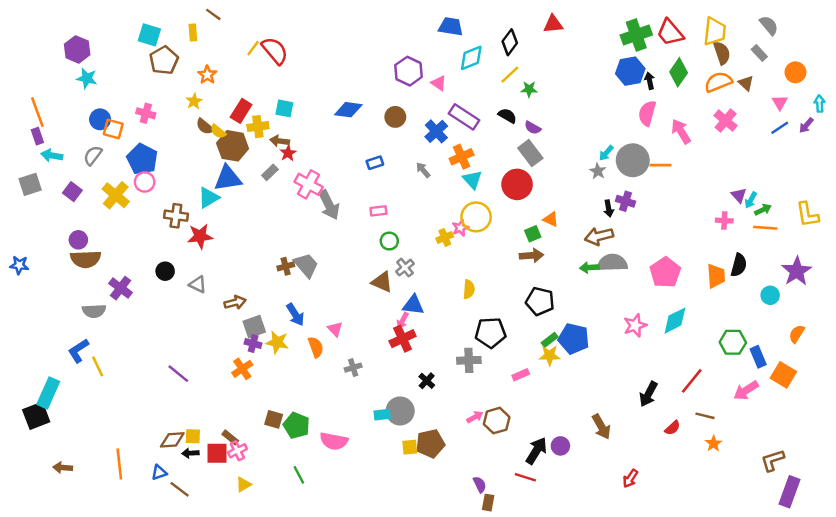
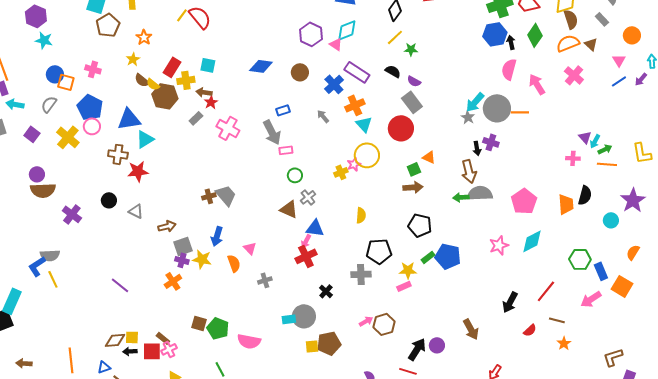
cyan diamond: (471, 58) -> (347, 30), moved
cyan arrow: (606, 153) -> (475, 102), size x1.5
blue triangle: (228, 178) -> (129, 119), moved
gray arrow: (329, 205) -> (272, 132), moved
brown arrow: (599, 236) -> (469, 171), turned -90
gray semicircle: (94, 311) -> (50, 255), moved
blue arrow: (295, 315) -> (217, 236), turned 48
yellow star: (550, 356) -> (408, 270), moved

